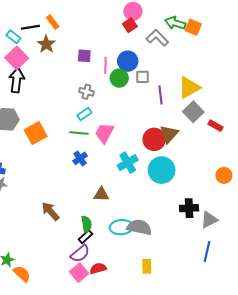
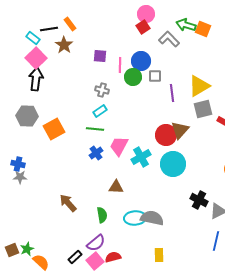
gray square: (193, 112) -> (203, 109), turned 30
pink trapezoid: (104, 133) -> (119, 146), moved
black cross: (189, 208) -> (199, 200), turned 30
black rectangle: (85, 237) -> (75, 257), moved

